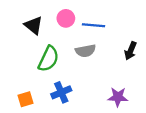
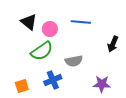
pink circle: (66, 18) -> (50, 29), moved
gray semicircle: (85, 51) -> (74, 61), moved
green semicircle: (49, 59) -> (42, 51), turned 30

